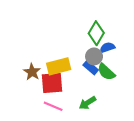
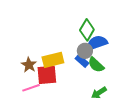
blue semicircle: (107, 48) -> (97, 43), size x1.5
green arrow: (87, 103) -> (99, 93), moved
pink line: (53, 106) -> (31, 88), moved, turned -42

